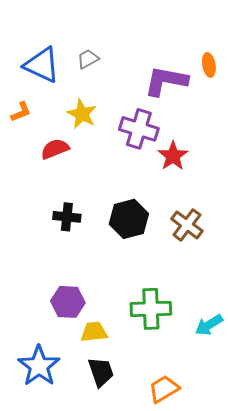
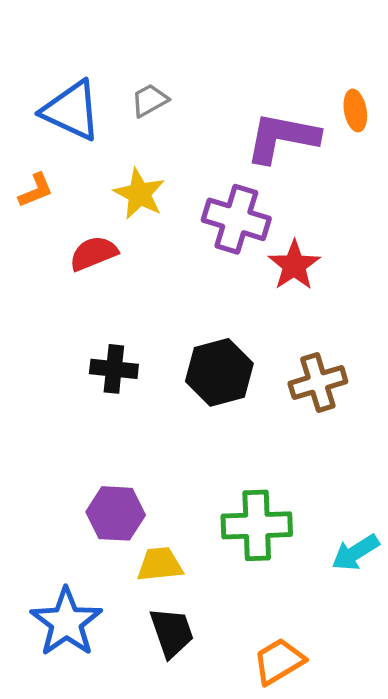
brown cross: (187, 225) -> (318, 383), turned 36

